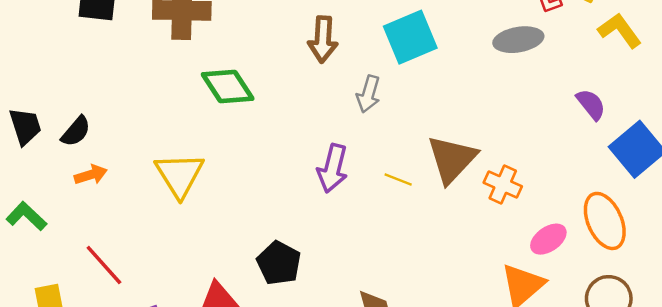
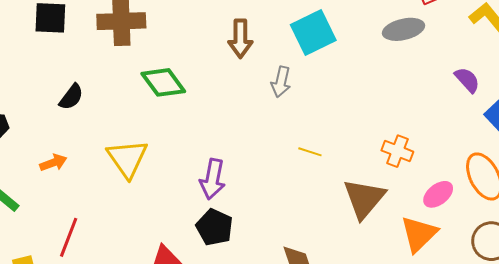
black semicircle: (76, 131) -> (71, 97), moved
brown triangle: (452, 159) -> (364, 199), moved
purple arrow: (333, 168) -> (213, 179), moved
red line: (104, 265) -> (69, 237), turned 66

